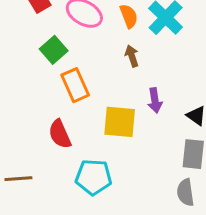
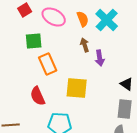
green square: (54, 50) -> (34, 41), turned 36
purple arrow: (155, 100) -> (100, 58), moved

